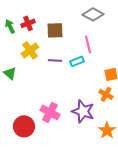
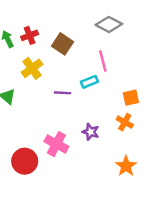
brown square: (55, 30) -> (63, 44), turned 36
purple line: (55, 60) -> (63, 93), moved
purple star: (83, 111) -> (91, 132), moved, size x0.6

